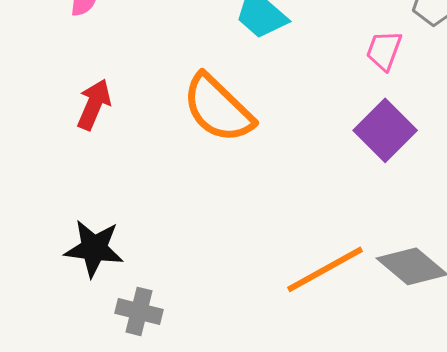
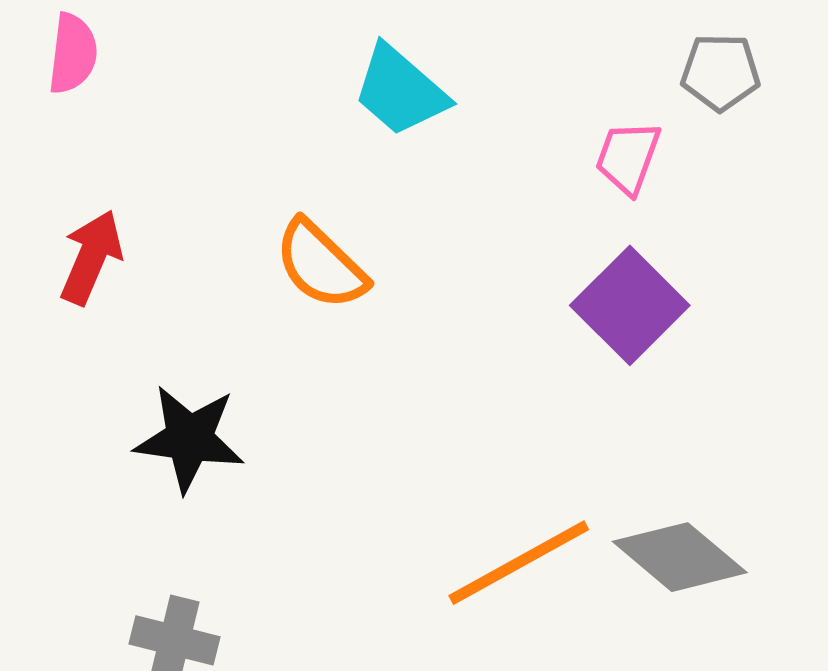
orange semicircle: (218, 108) -> (321, 265), size x0.7
black star: (94, 248) -> (189, 439), moved

